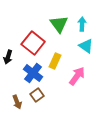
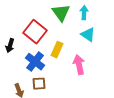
pink arrow: (77, 76) -> (79, 65), turned -48
brown square: (37, 95) -> (39, 84), turned 32

